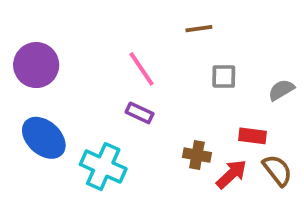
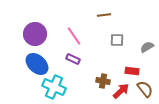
purple circle: (36, 65) -> (35, 34), moved
blue ellipse: (44, 138) -> (37, 64), moved

